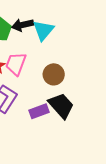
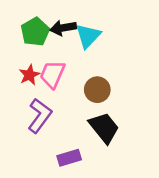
purple rectangle: (39, 111) -> (69, 158), moved

